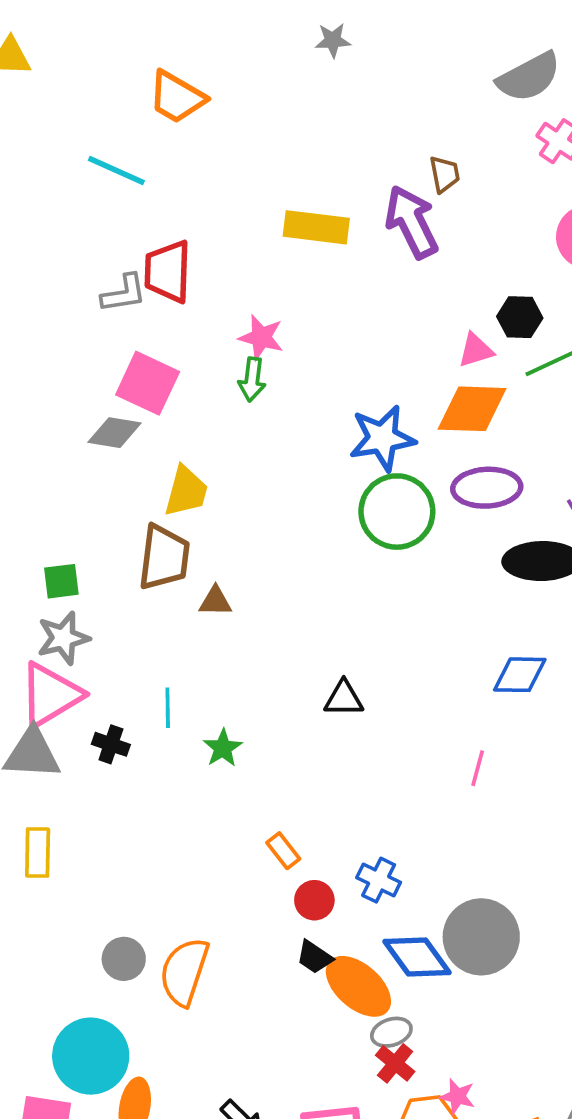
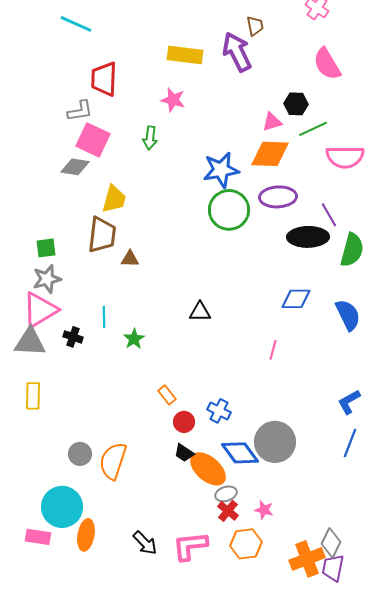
gray L-shape: (124, 293) -> (80, 111), moved
pink star: (261, 337) -> (173, 100), moved
pink star: (457, 1096) -> (264, 510), moved

